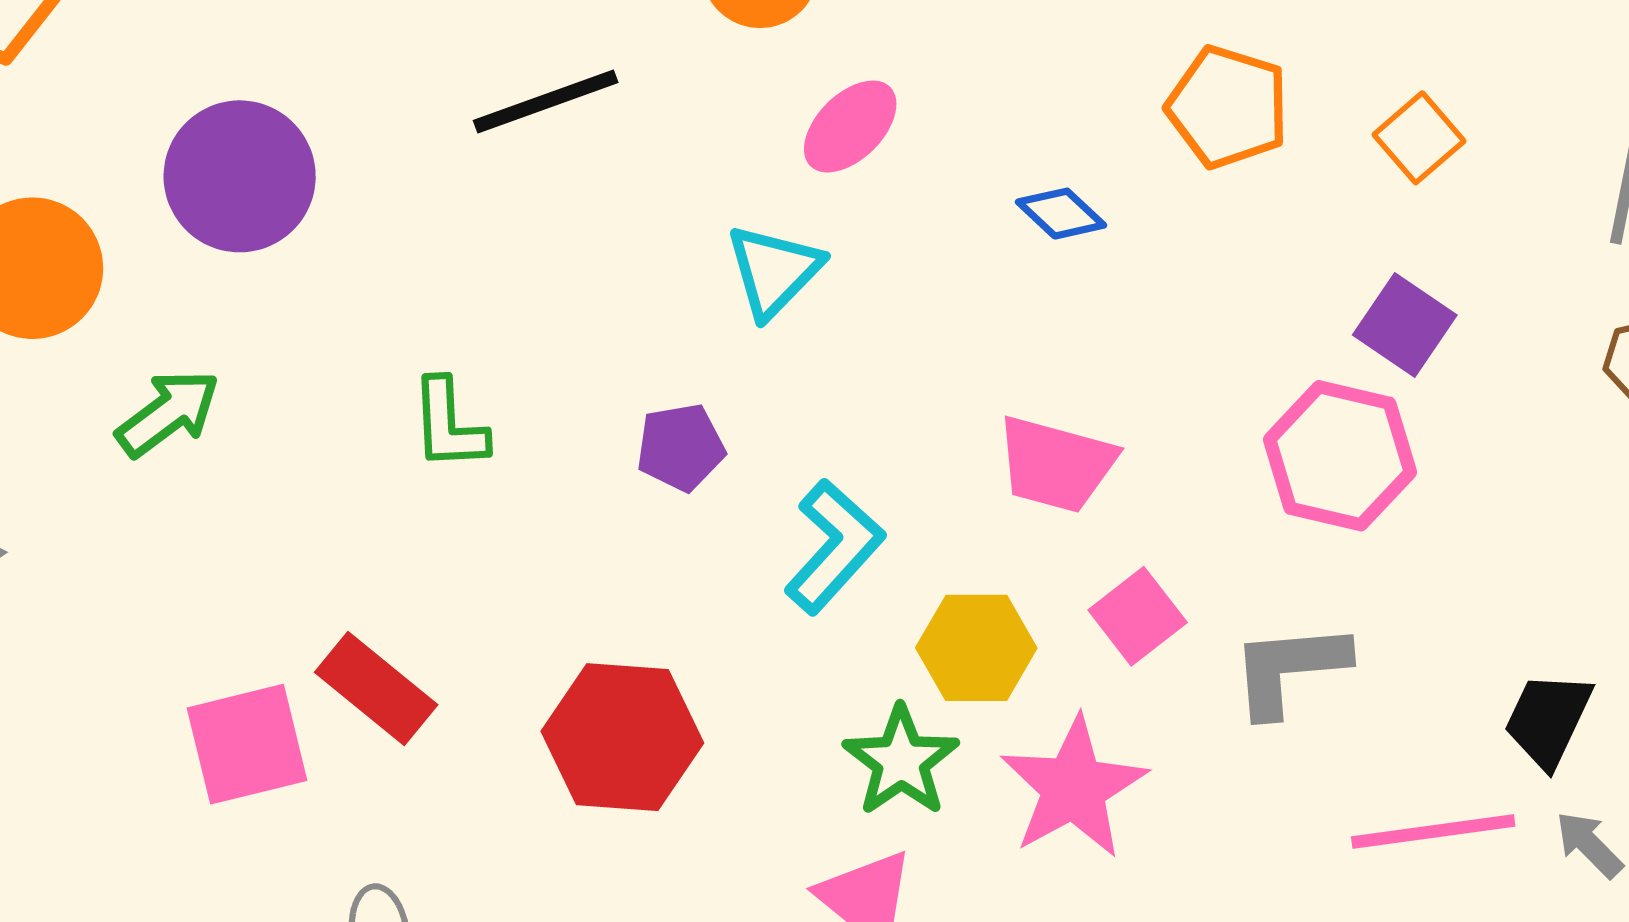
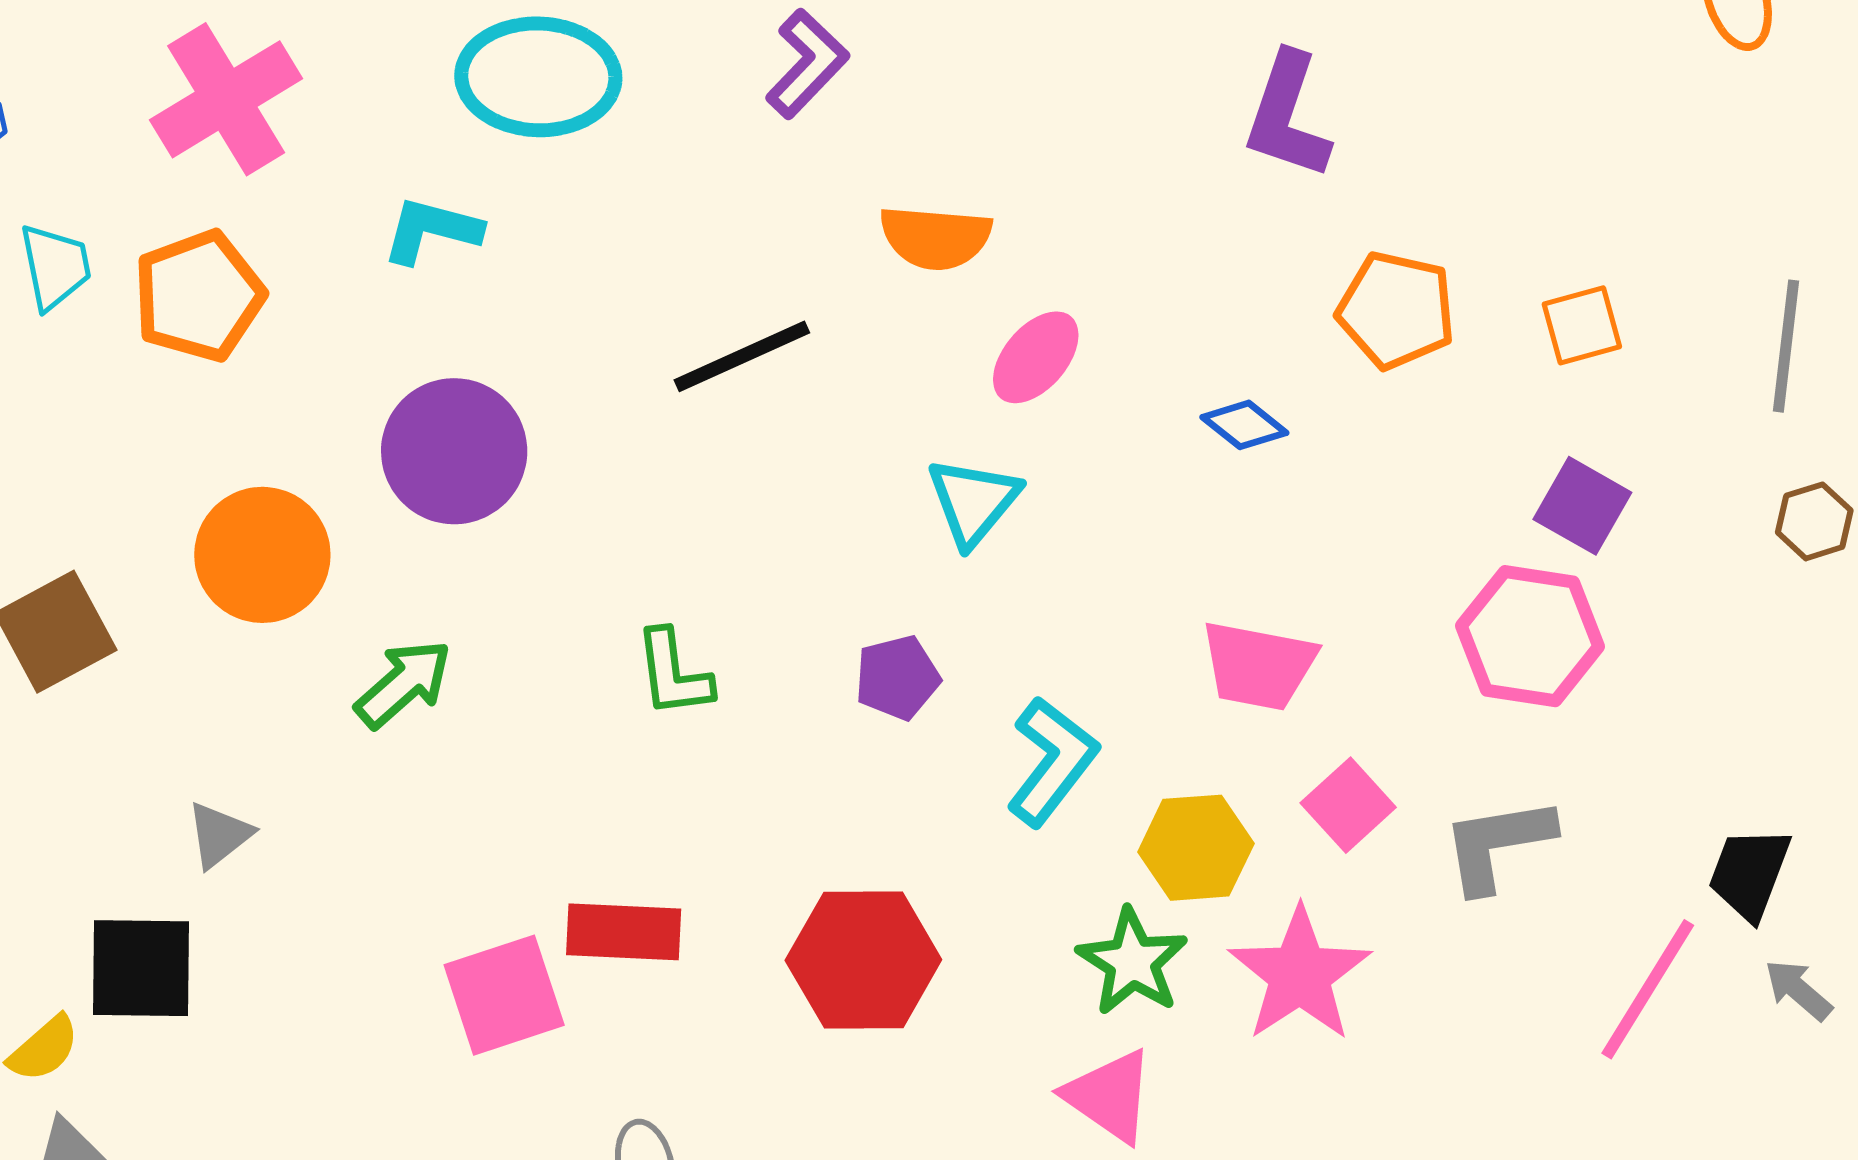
orange square: (1419, 138) -> (1582, 325), turned 30
red rectangle: (376, 688) -> (624, 932), turned -32
pink line: (1433, 832) -> (1648, 989), turned -46

